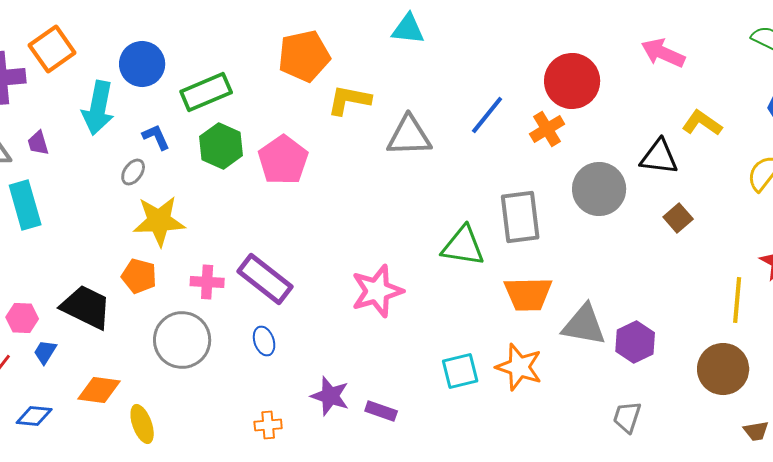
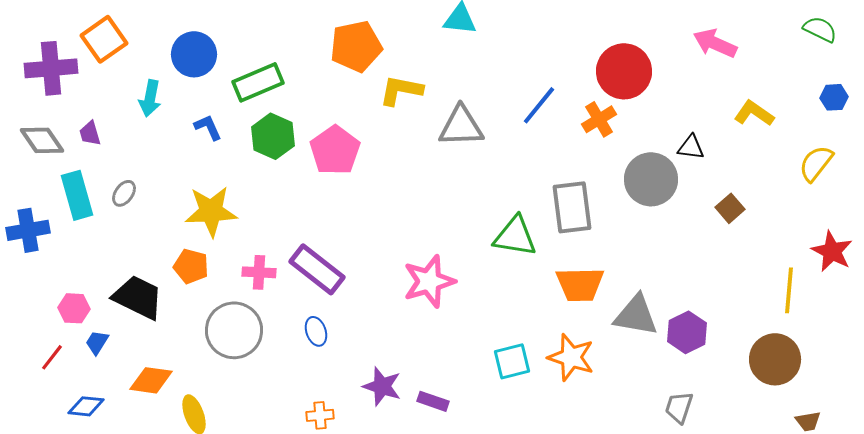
cyan arrow: (98, 108) -> (150, 98), size x0.7
black triangle: (659, 157) -> (691, 147), moved, size x0.7
gray ellipse: (133, 172) -> (124, 193), moved

